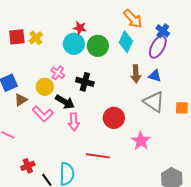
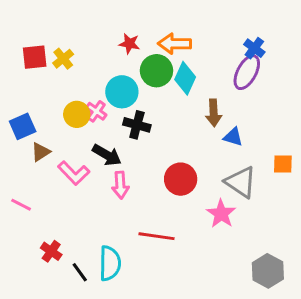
orange arrow: (133, 19) -> (175, 44), moved, turned 135
cyan diamond: (126, 42) -> (185, 78), moved
cyan circle: (74, 44) -> (122, 92), moved
blue triangle: (155, 76) -> (233, 137), moved
yellow circle: (45, 87) -> (77, 114), moved
gray triangle: (154, 102) -> (241, 182), moved
red cross: (28, 166) -> (51, 251), turned -32

